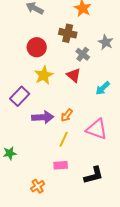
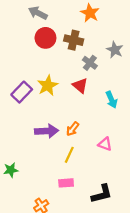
red circle: (37, 47) -> (45, 38), moved
cyan arrow: (103, 88) -> (112, 100), turned -70
purple rectangle: (20, 96) -> (22, 92), moved
pink triangle: (97, 129) -> (105, 144), size x0.6

